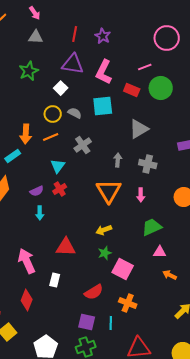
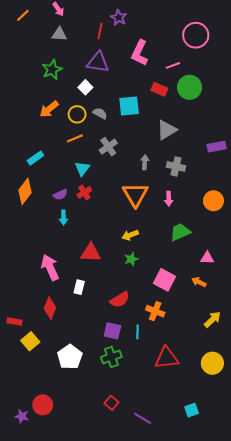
purple star: (103, 36) -> (119, 18), moved
pink L-shape: (104, 72) -> (140, 53), moved
orange arrow: (26, 134) -> (49, 109), moved, turned 48
pink triangle: (160, 252) -> (207, 258), moved
pink square: (123, 269) -> (165, 280), moved

